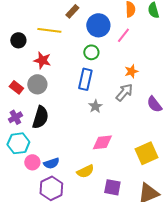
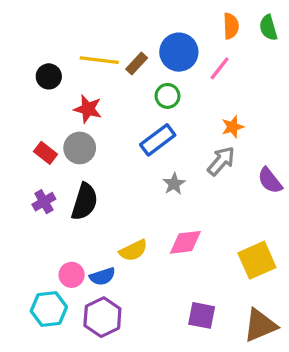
brown rectangle: (72, 11) -> (137, 63), moved
blue rectangle: (85, 79) -> (158, 140), turned 40
cyan hexagon: (18, 143) -> (49, 309), moved
yellow semicircle: (85, 171) -> (133, 250), moved

